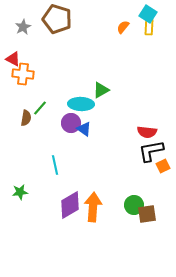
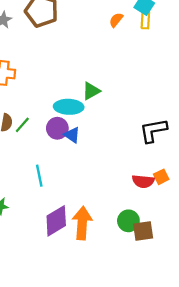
green line: (40, 108) -> (22, 125), moved
red semicircle: (147, 132) -> (143, 181), moved
black L-shape: (151, 151) -> (153, 131), moved

